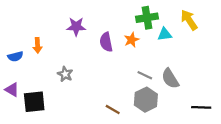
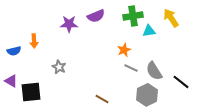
orange star: (132, 40) -> (124, 50), moved
purple semicircle: (106, 42) -> (96, 16), moved, turned -102
gray hexagon: (146, 100) -> (147, 95), moved
black line: (201, 107) -> (181, 82), moved, turned 36

